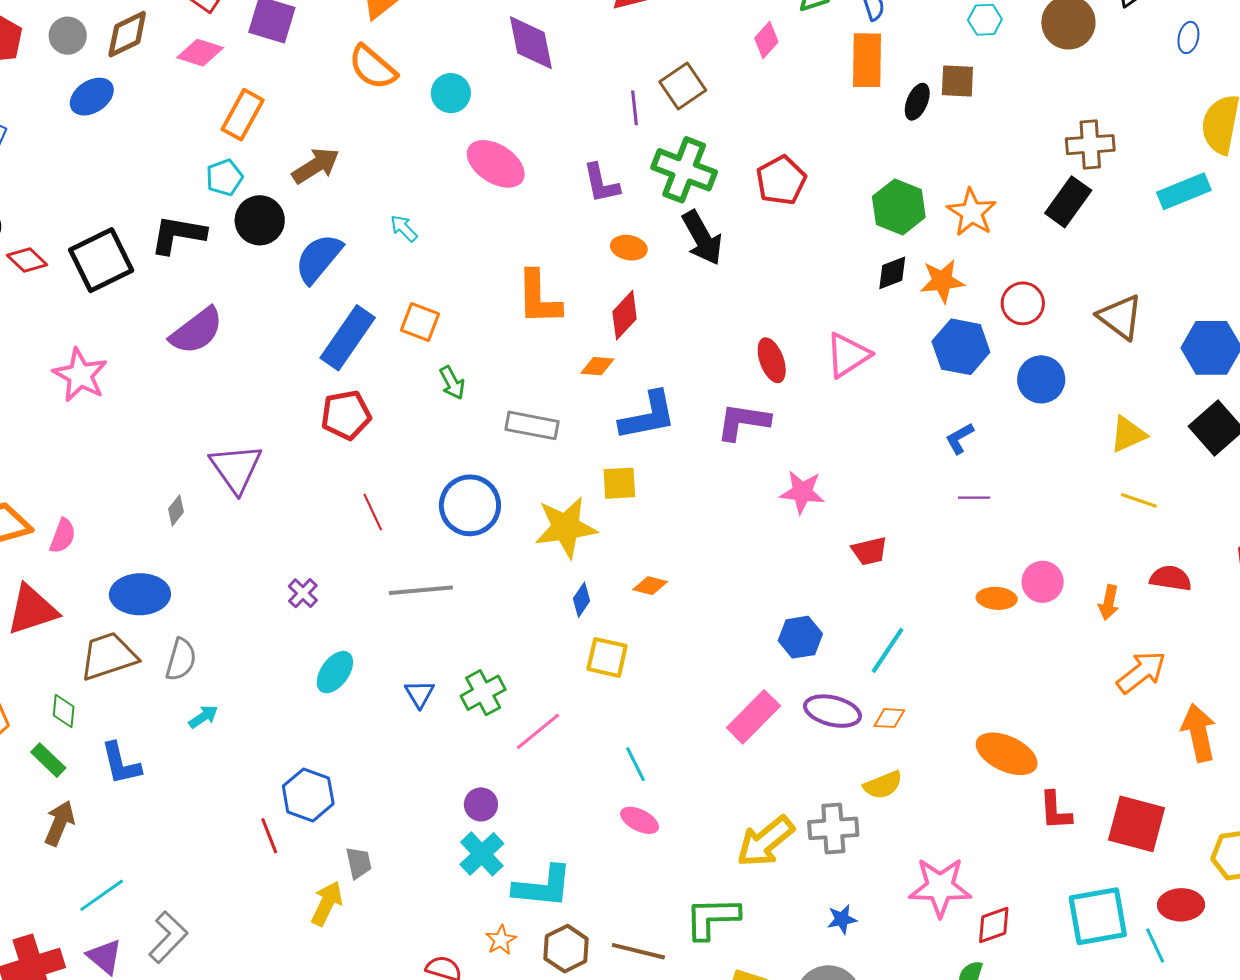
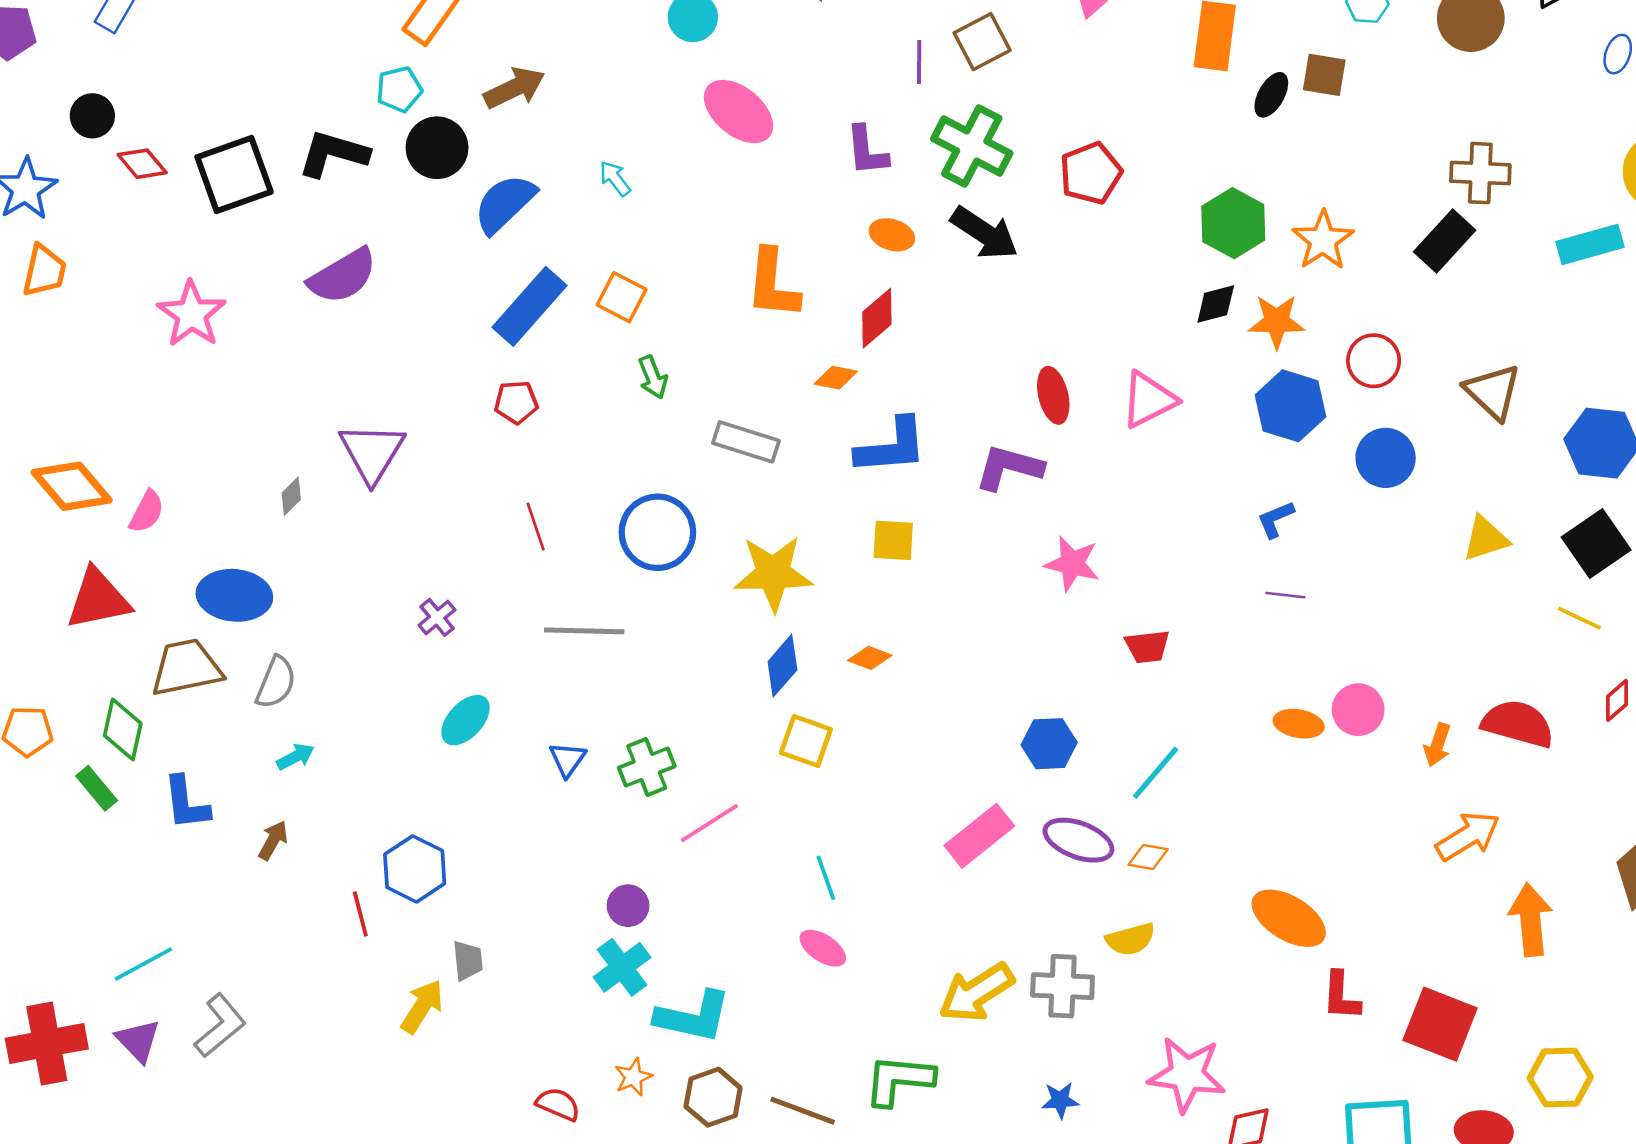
black arrow: (702, 238) -> (985, 233), turned -34
red pentagon: (346, 415) -> (516, 402), size x0.7
yellow square: (619, 483) -> (893, 540), moved
yellow line: (1139, 500) -> (1579, 618), moved
red semicircle: (1171, 578) -> (1518, 724), size x1.4
blue diamond: (582, 600) -> (782, 666), size x1.4
green diamond: (64, 711) -> (123, 729), size x1.4
brown arrow: (60, 823) -> (273, 840), moved, size x0.7

